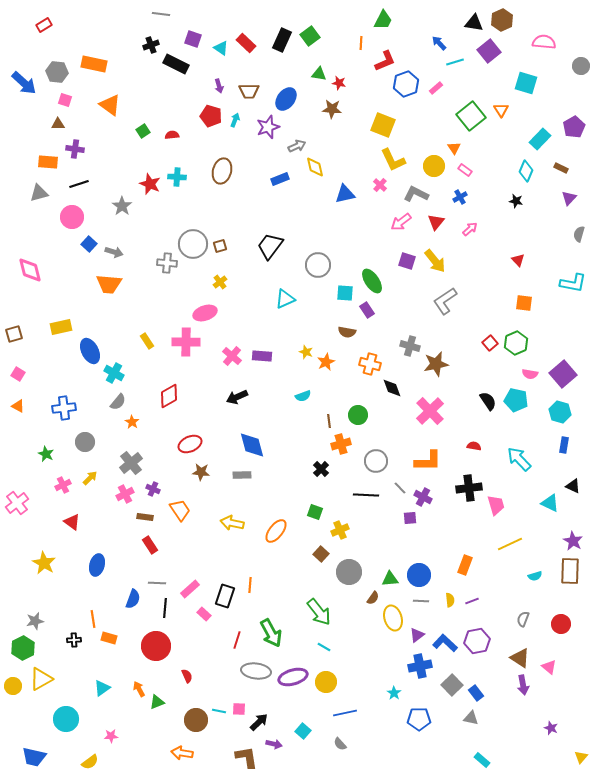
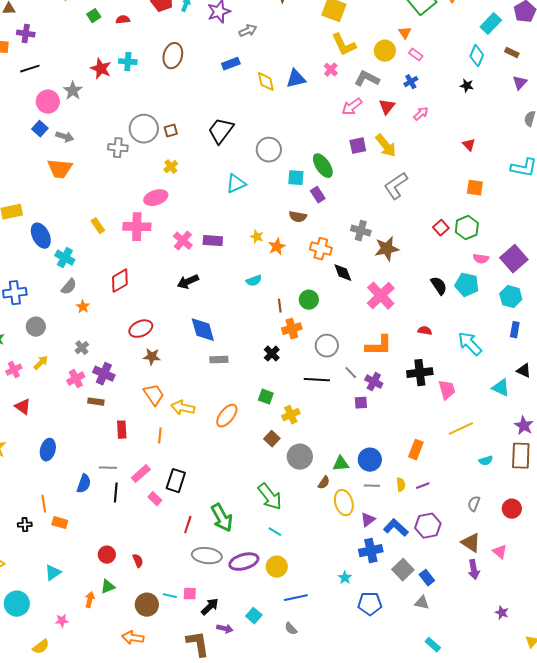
yellow diamond: (315, 167) -> (266, 82), moved
pink circle: (72, 217) -> (48, 102), moved
purple square: (407, 261) -> (358, 146), turned -30
gray cross: (131, 463) -> (82, 348), size x0.6
gray rectangle: (242, 475) -> (219, 360), moved
purple cross: (153, 489) -> (104, 374), size x1.5
orange trapezoid: (180, 510) -> (154, 395), moved
red rectangle: (150, 545) -> (122, 430), moved, turned 30
orange line: (250, 585) -> (160, 436), moved
red circle: (156, 646) -> (107, 555), moved, size x0.6
orange arrow: (139, 689) -> (90, 600), moved, turned 42

